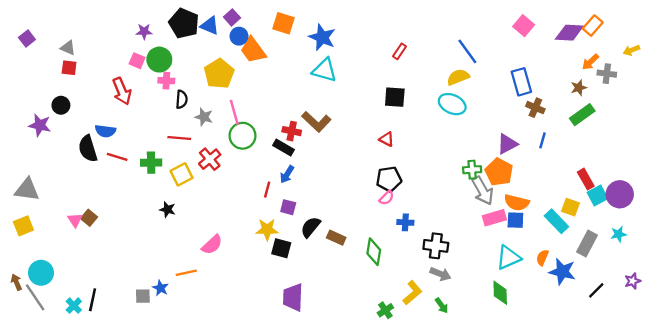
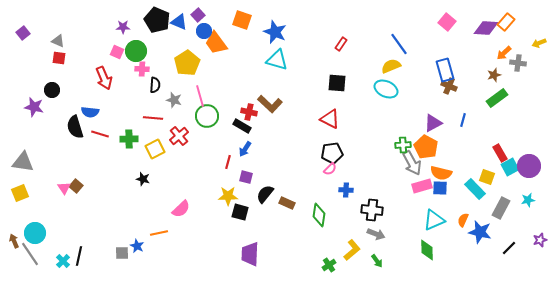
brown cross: (535, 108) -> (449, 86), moved
red triangle: (387, 139) -> (330, 119), size x1.5

